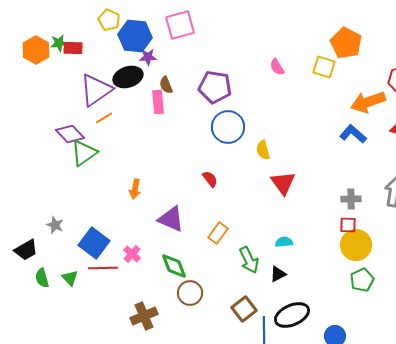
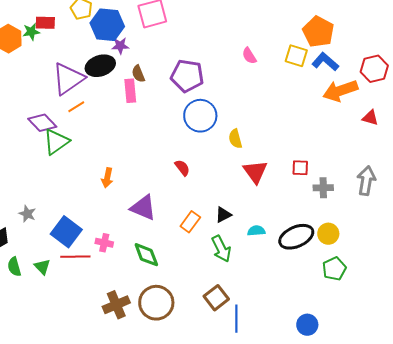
red rectangle: (73, 48) -> (45, 23), moved
blue L-shape: (353, 134) -> (325, 62), moved
red square: (348, 225) -> (300, 168), moved
yellow circle: (356, 245) -> (328, 234), size x0.7
pink cross: (132, 254) -> (104, 243), turned -30
black triangle: (278, 274) -> (223, 215), moved
brown circle: (190, 293) -> (156, 303), moved, size x1.4
black ellipse: (292, 315) -> (296, 237), moved

